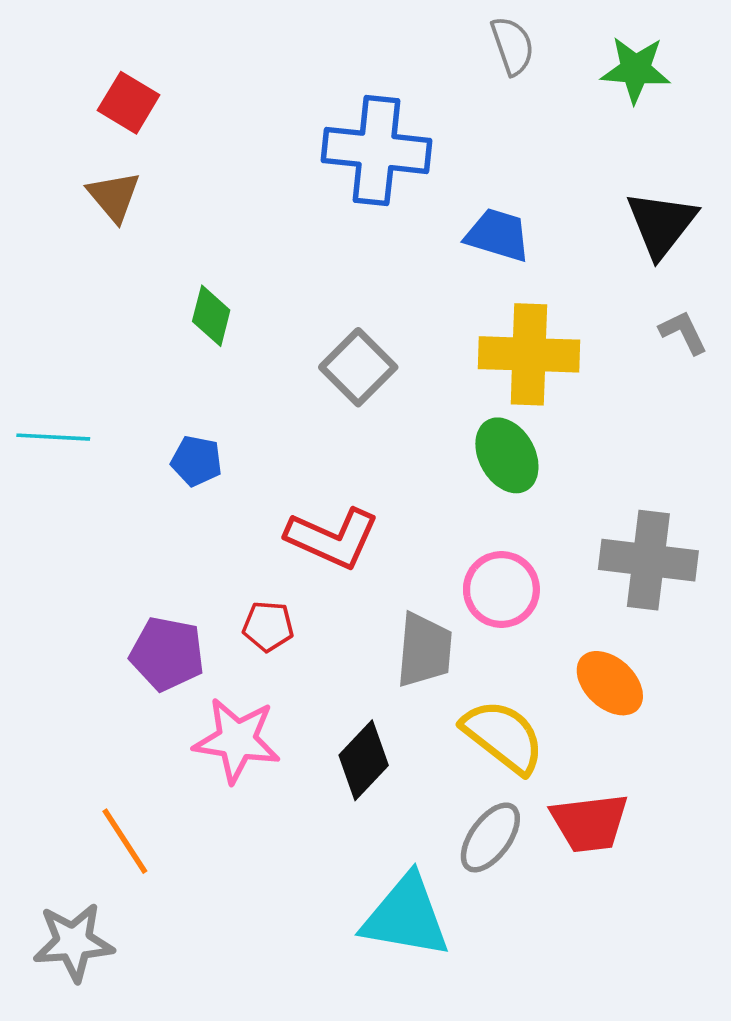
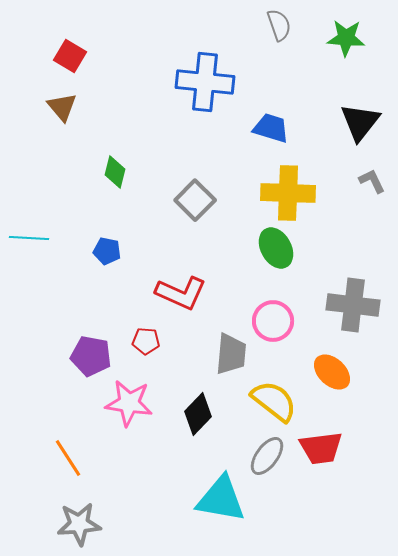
gray star: (73, 942) -> (79, 524), moved

